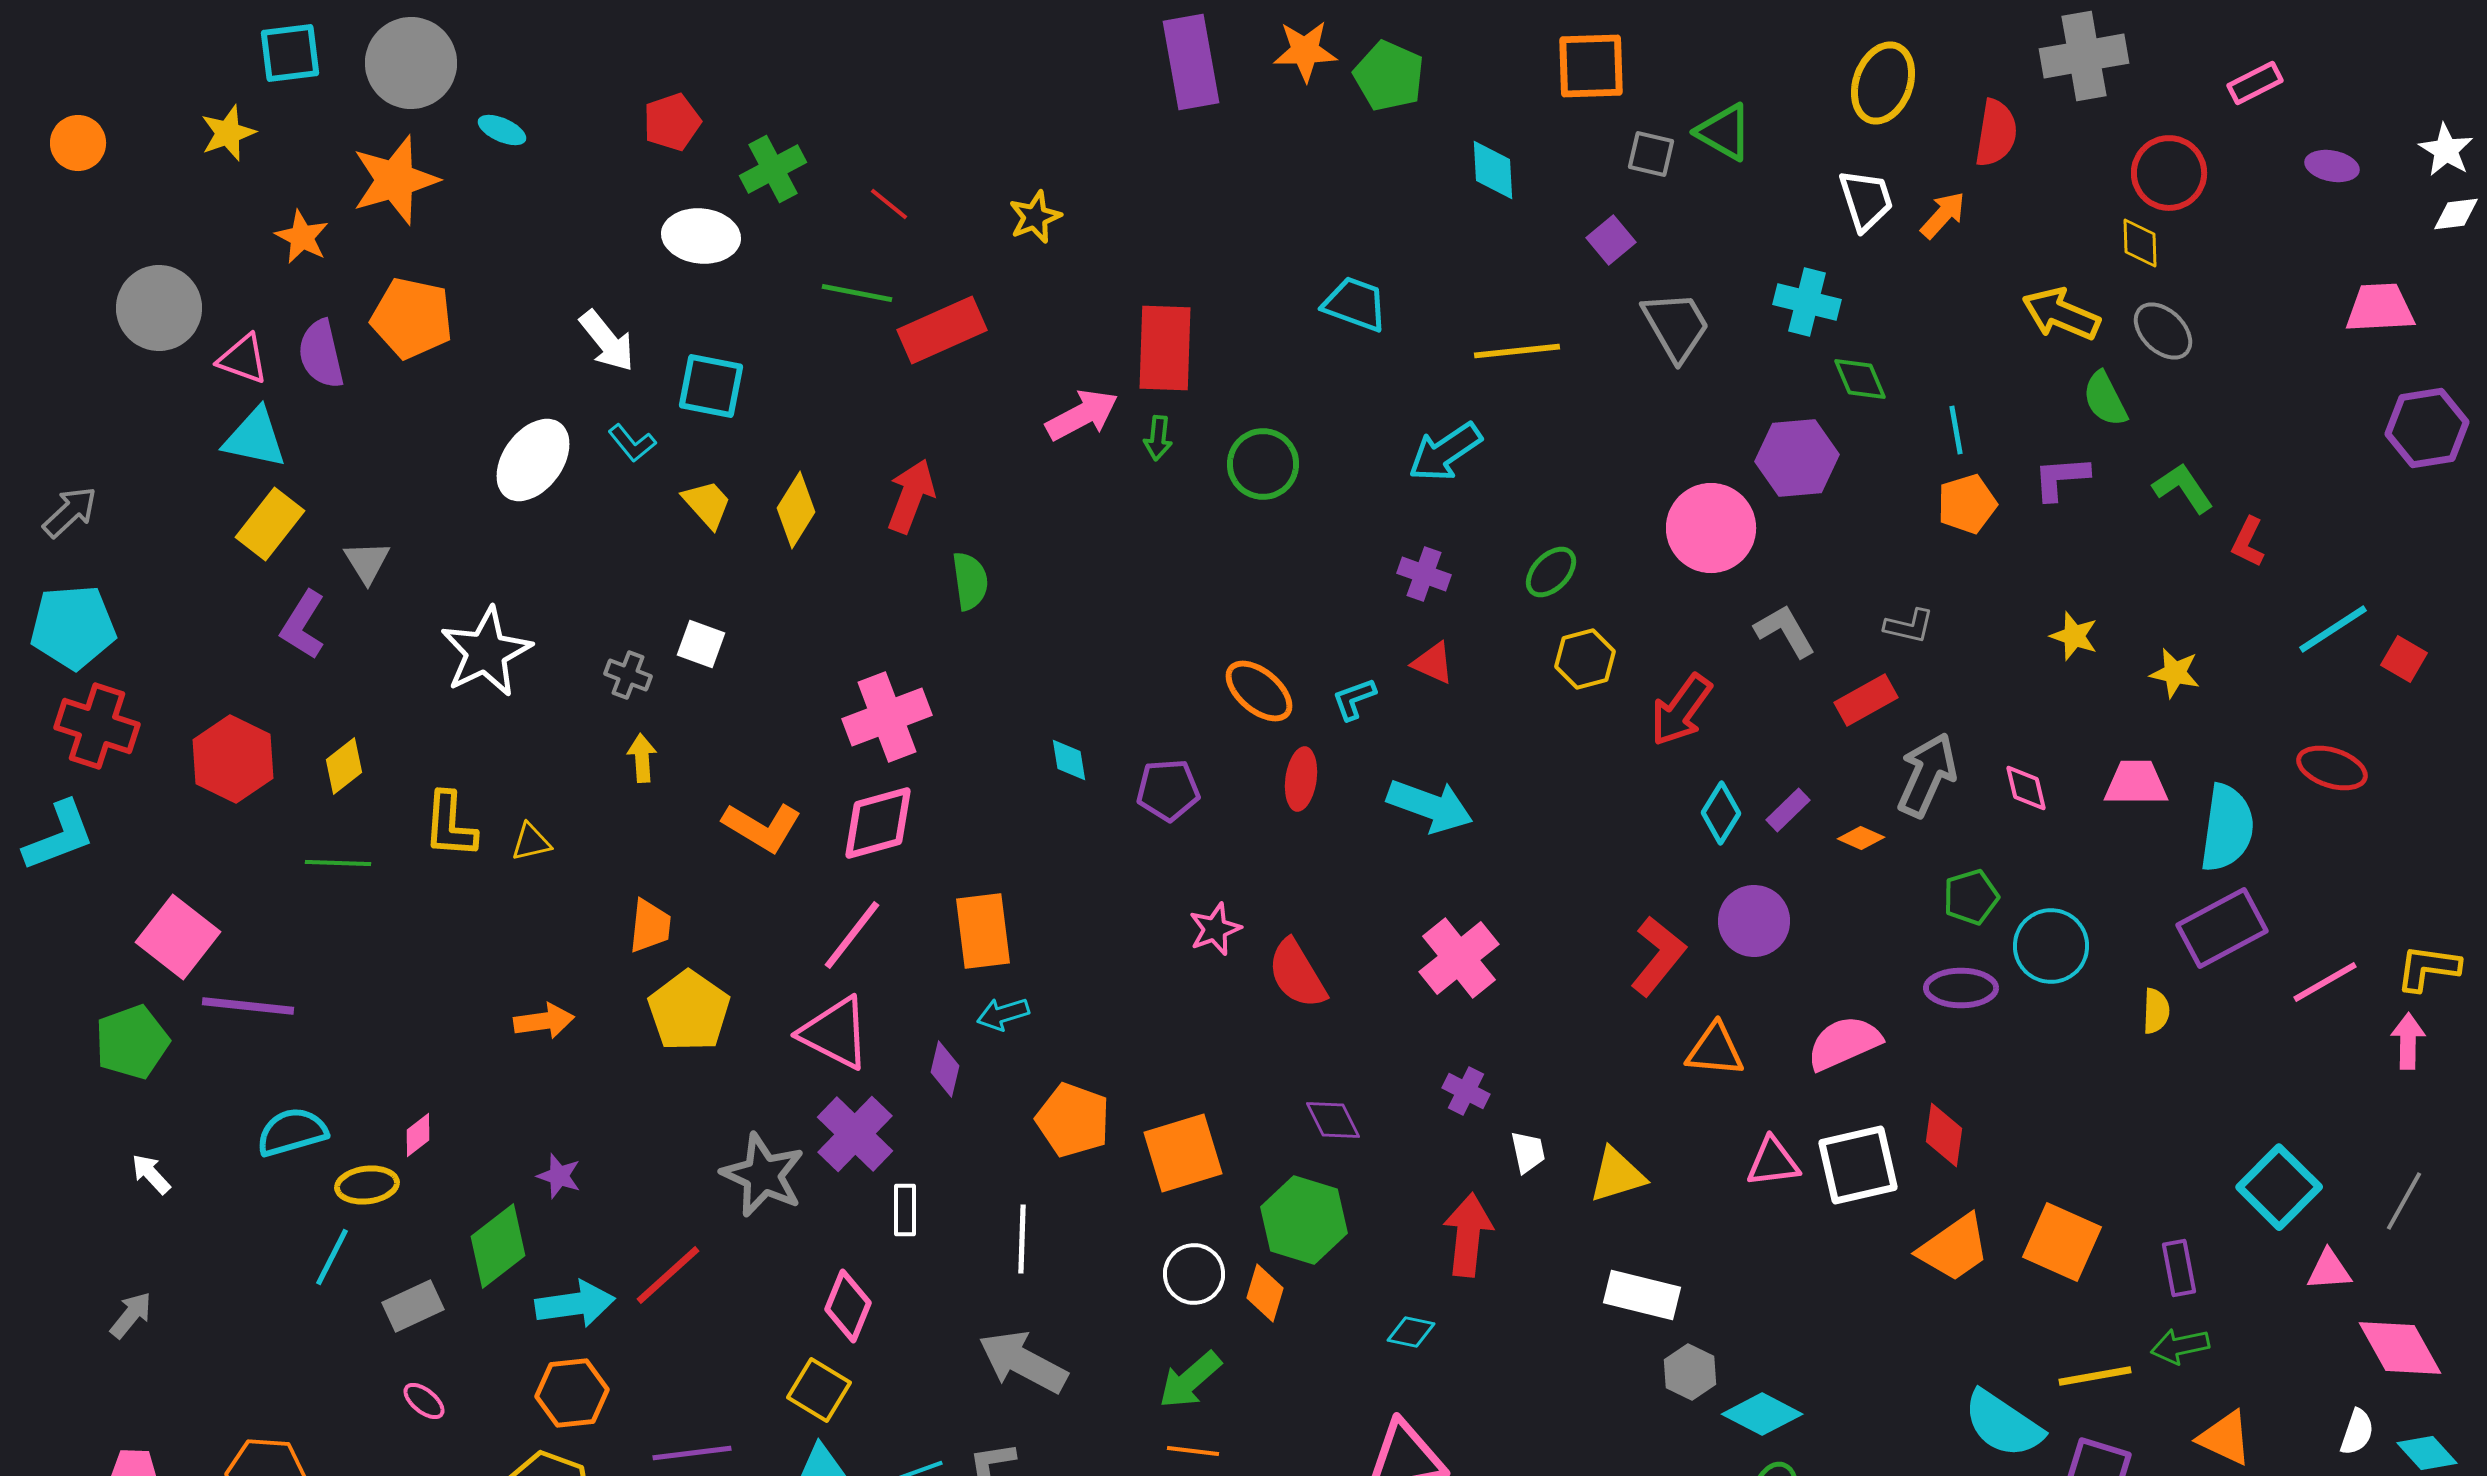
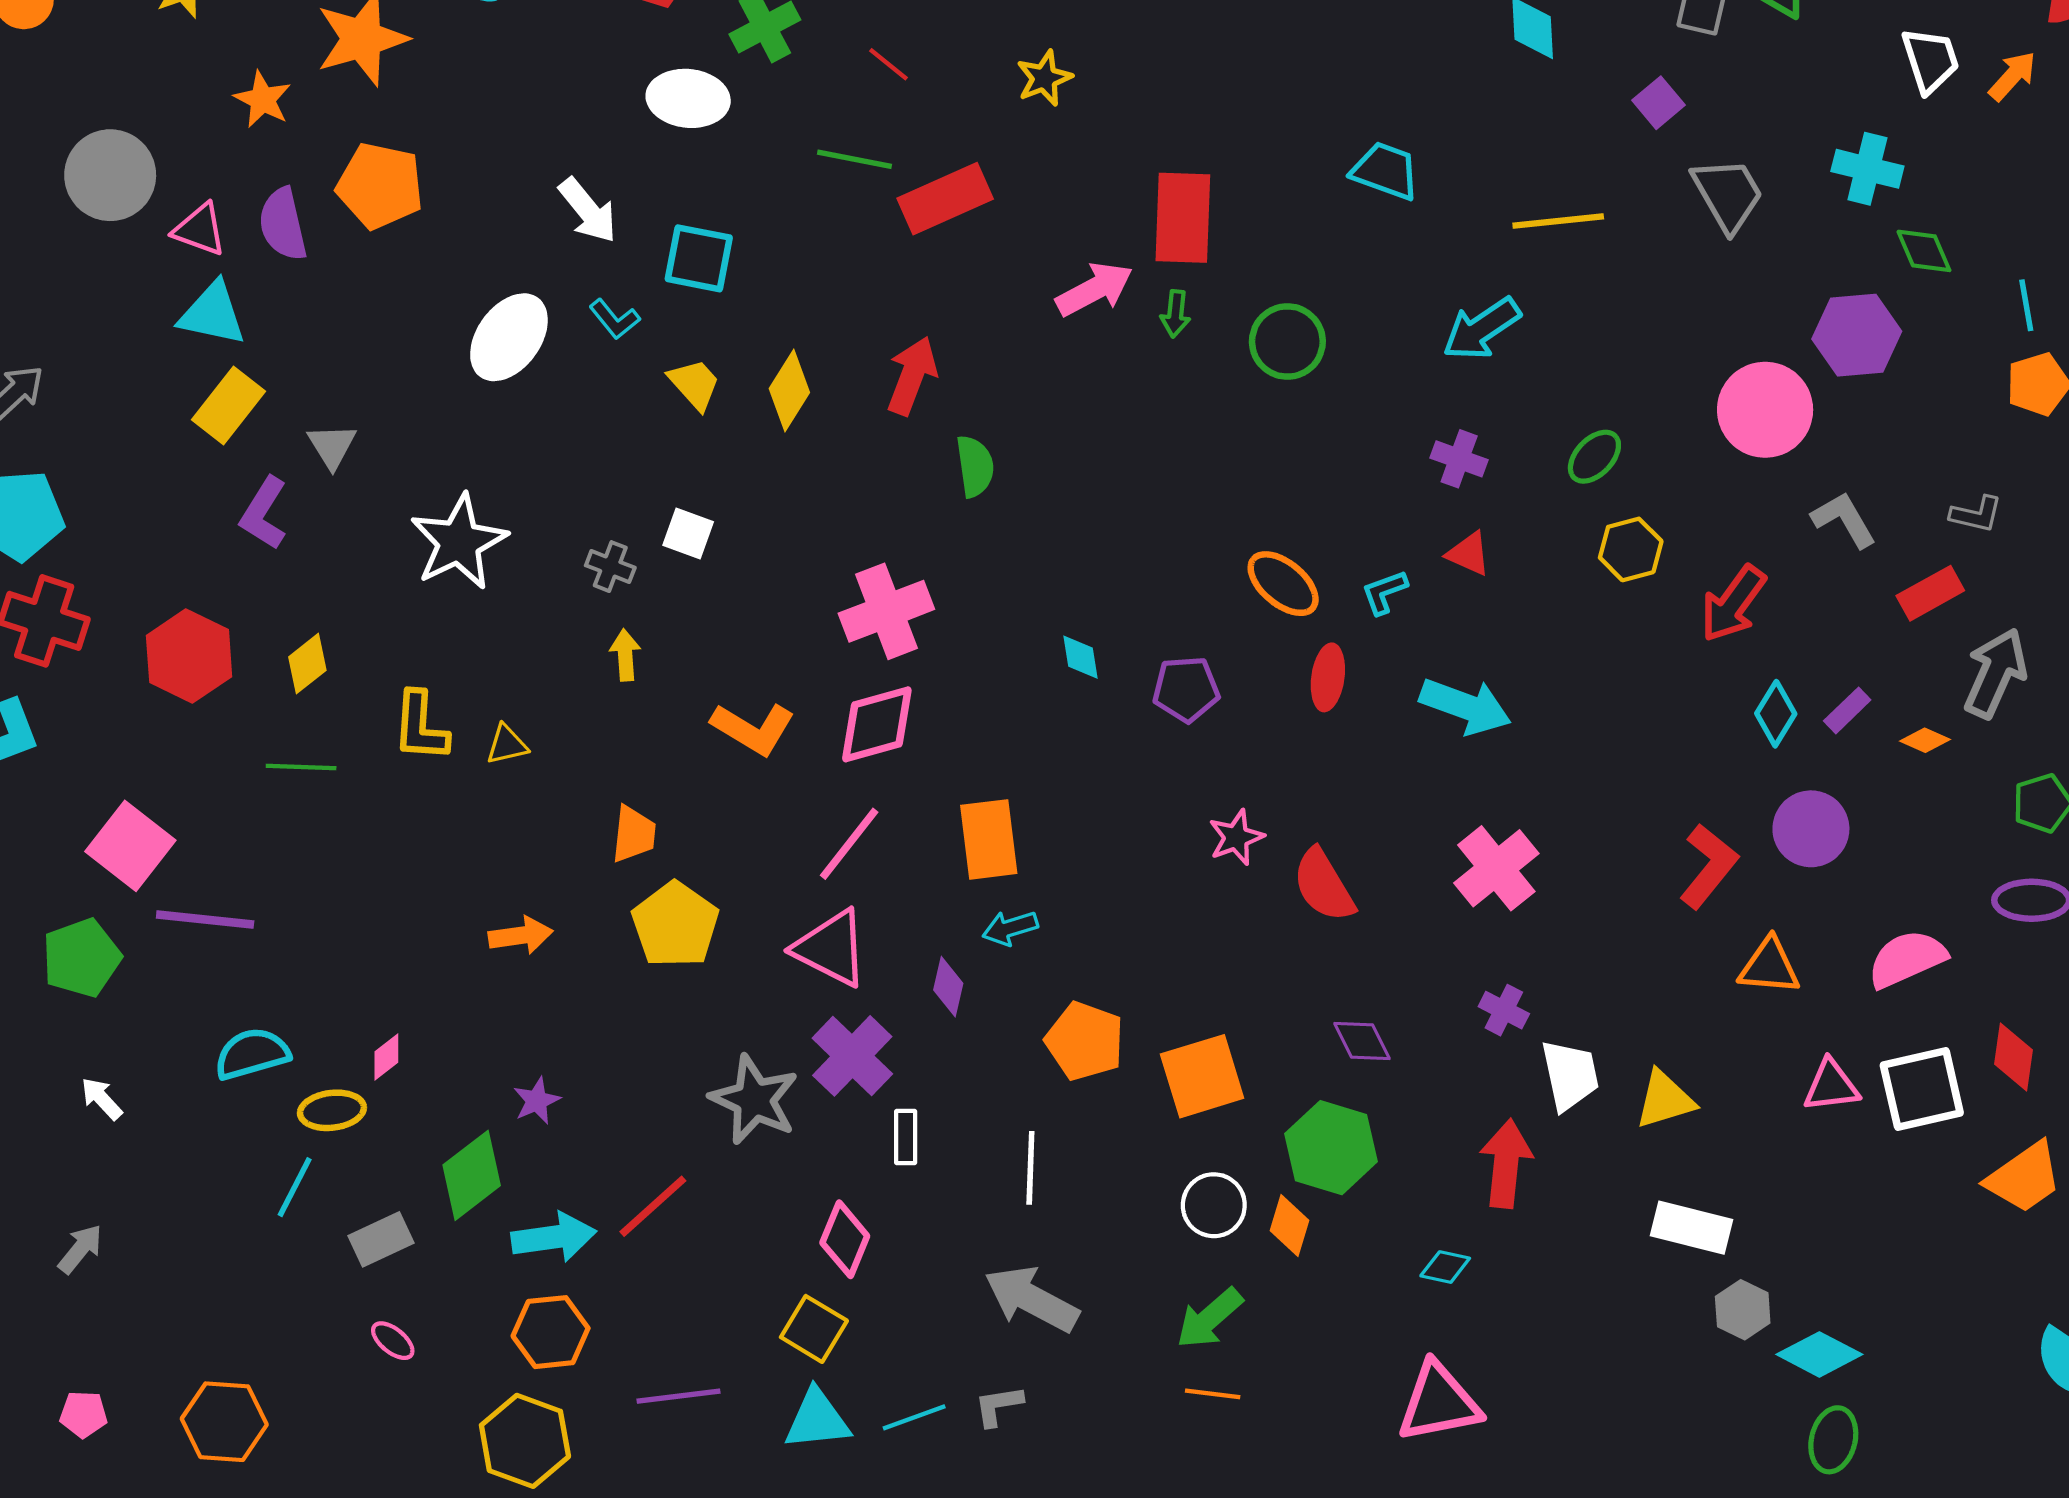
white trapezoid: (1528, 1152) -> (1570, 1075), size x1.6
purple star: (559, 1176) -> (537, 1101), turned 30

